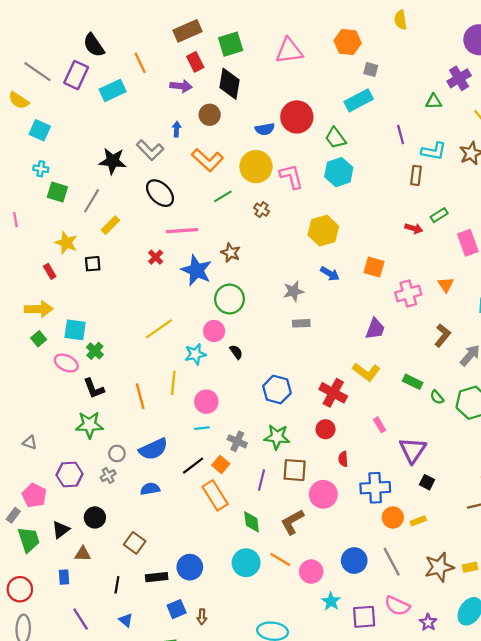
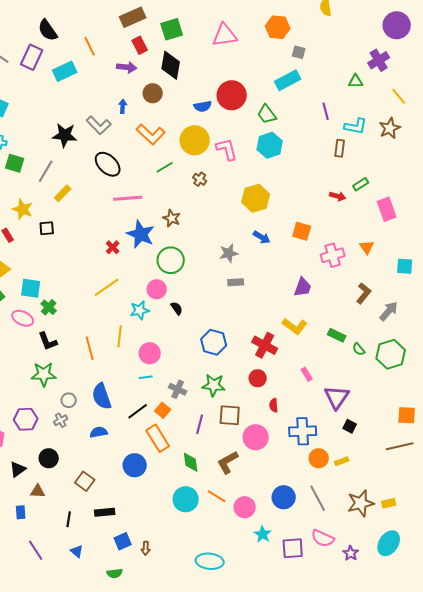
red cross: (156, 257) -> (113, 247), moved
blue semicircle: (153, 449) -> (102, 396), turned 96
blue circle: (190, 567) -> (135, 465), moved

